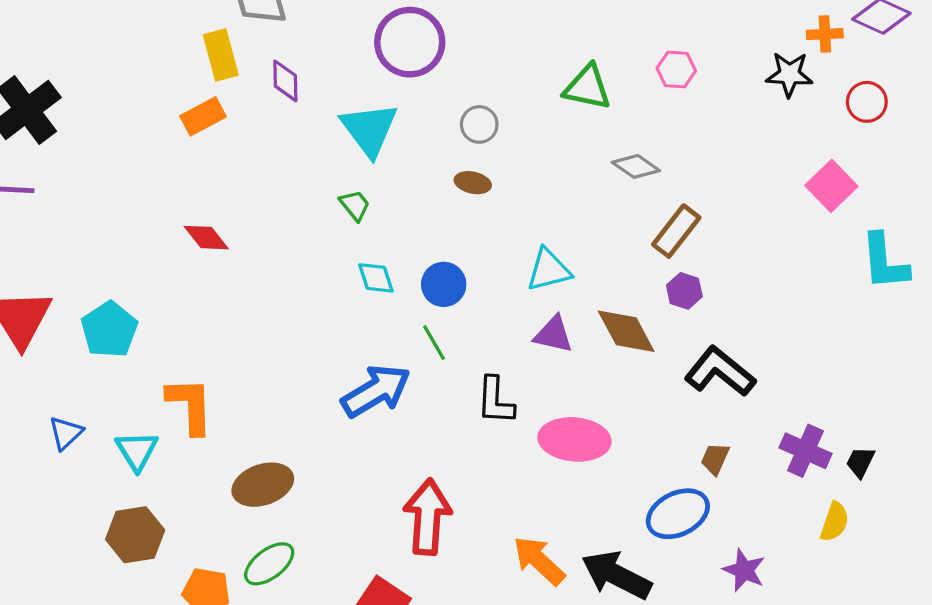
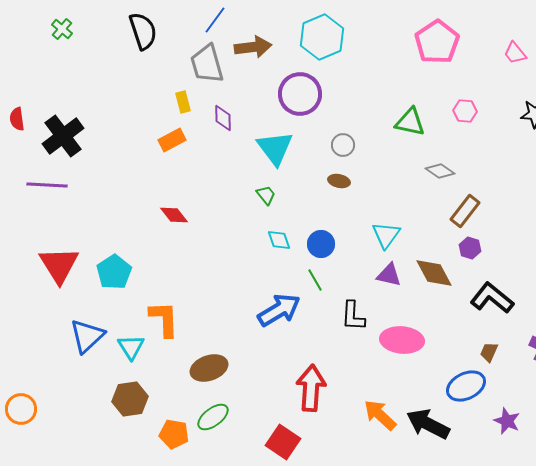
yellow rectangle: (221, 55) -> (183, 102), size x0.7
cyan triangle: (549, 270) -> (386, 235), turned -40
blue triangle: (66, 433) -> (87, 336), size x1.6

